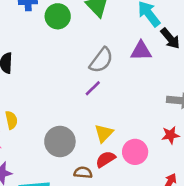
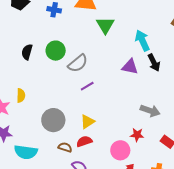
green circle: (58, 16) -> (56, 51), moved
gray semicircle: (101, 60) -> (78, 63), moved
pink circle: (135, 152) -> (120, 150), moved

